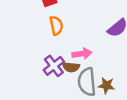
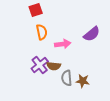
pink arrow: (82, 54) -> (63, 44), moved
gray semicircle: (87, 82) -> (67, 78), size x0.7

